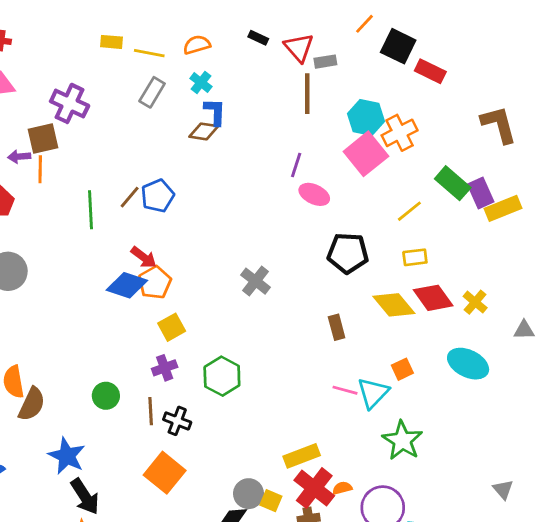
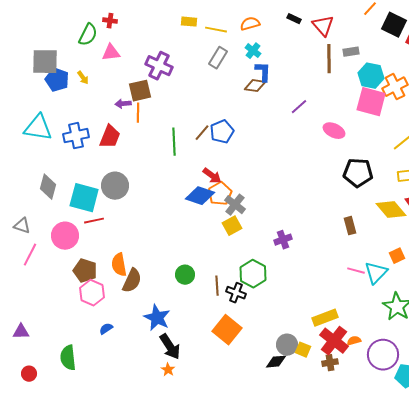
gray rectangle: (325, 62) -> (351, 52), moved
pink square: (366, 154) -> (371, 102), turned -36
purple line: (296, 165) -> (299, 107), moved, turned 30
gray cross: (256, 281) -> (235, 205), moved
purple cross: (165, 368) -> (283, 240), moved
green hexagon: (222, 376) -> (253, 274), moved

